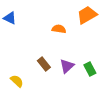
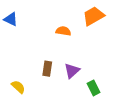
brown rectangle: (44, 64) -> (47, 69), turned 48
green rectangle: (90, 69) -> (93, 88), moved

